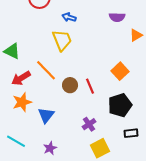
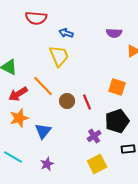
orange square: (120, 71) -> (117, 87), turned -30
purple cross: (89, 124) -> (94, 136), moved

